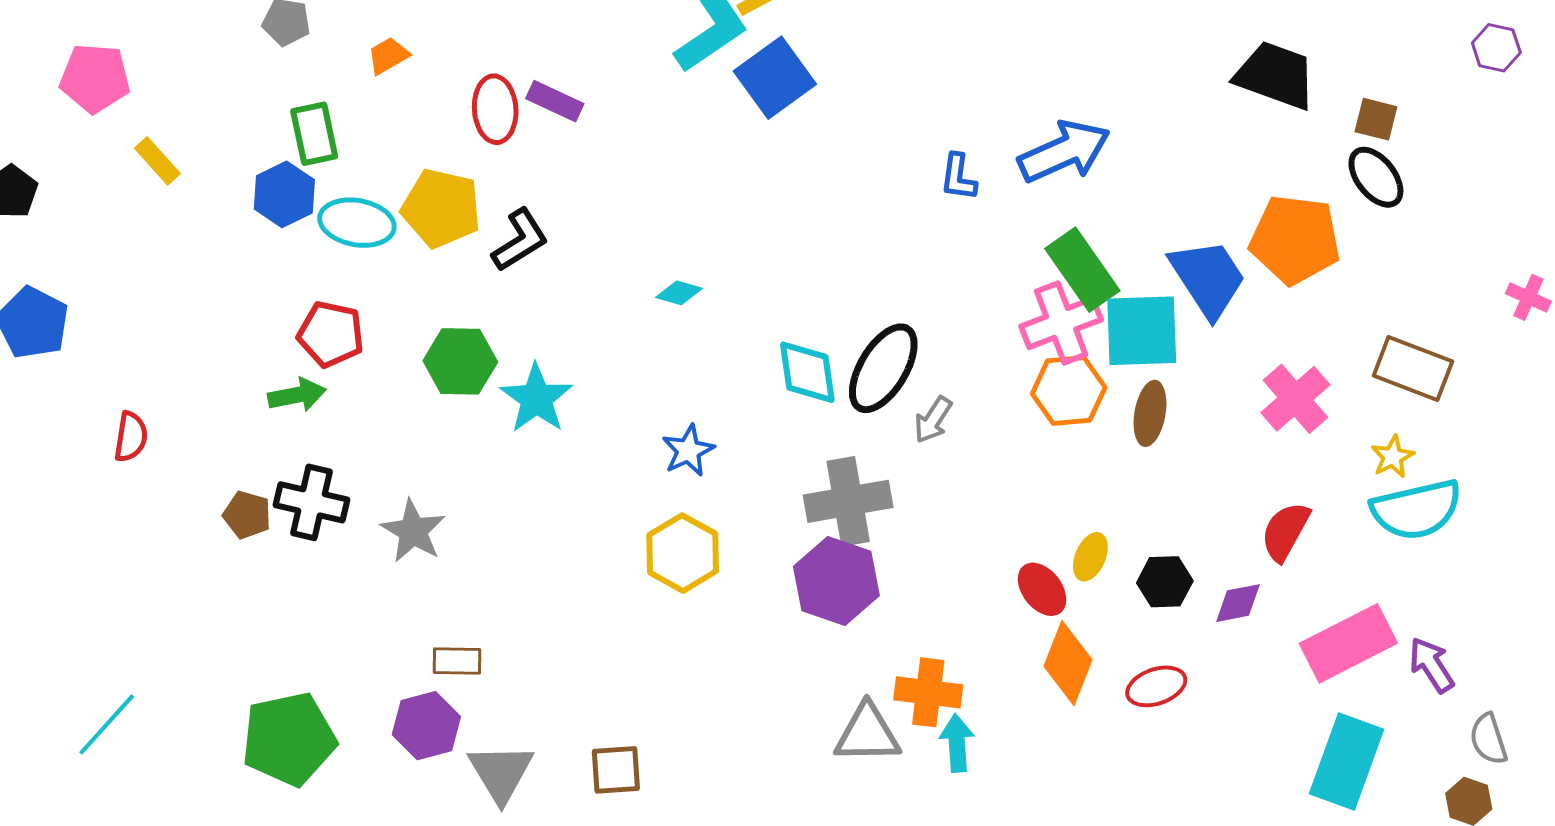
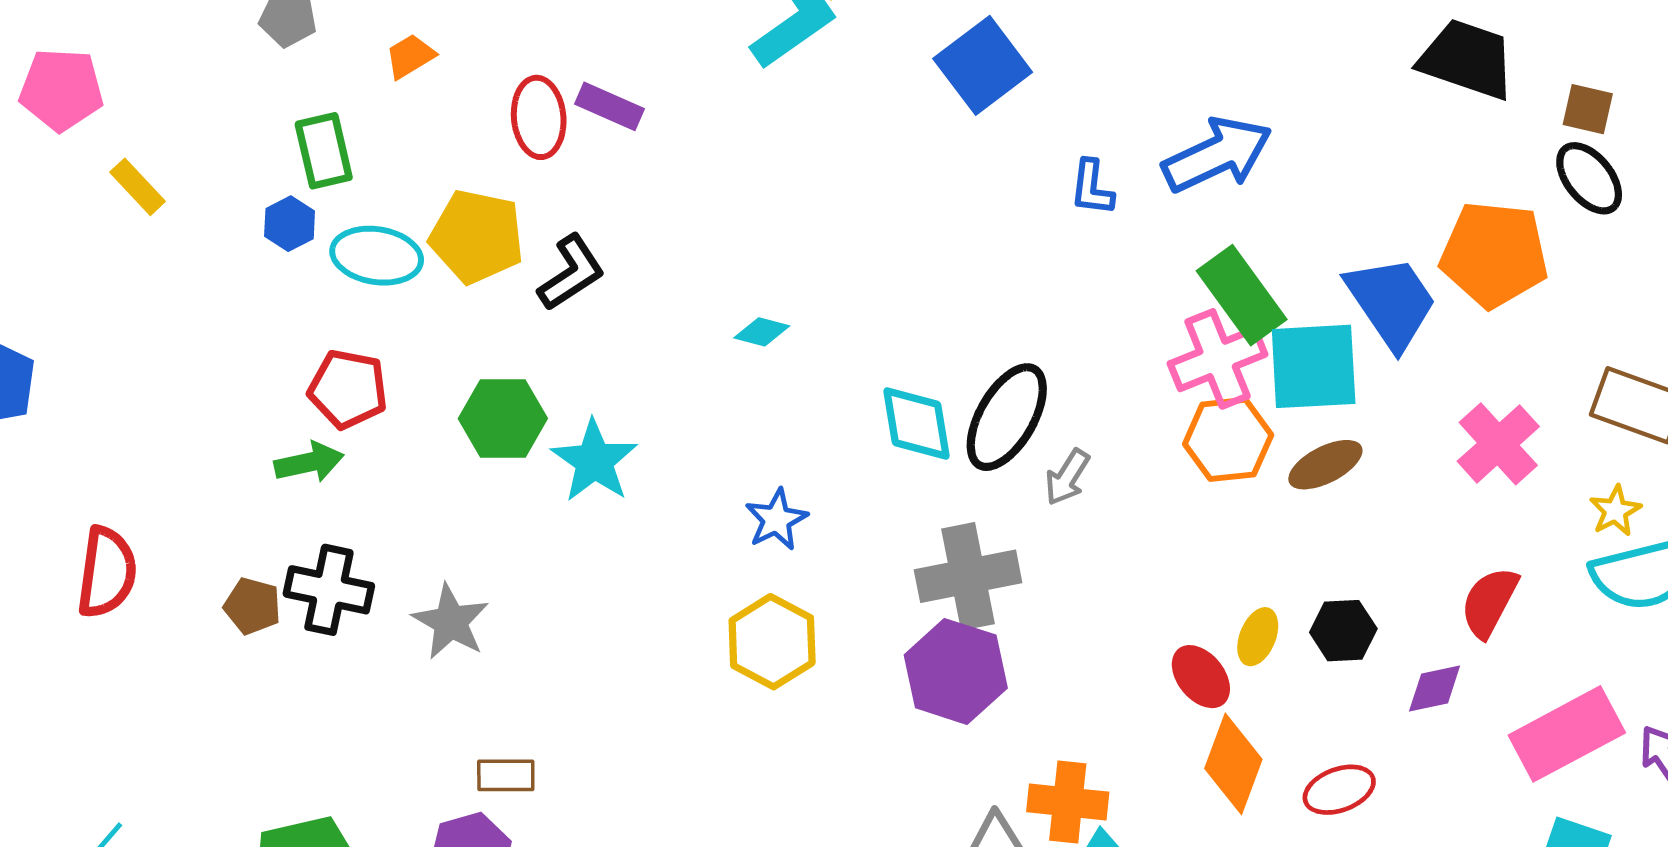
blue square: (775, 78) -> (983, 65), moved
blue hexagon: (284, 194) -> (290, 224), size x0.7
brown ellipse: (1150, 413) -> (1325, 465), turned 54
red semicircle: (131, 437) -> (107, 572), moved, size x1.5
black hexagon: (1165, 582) -> (1343, 631), moved

